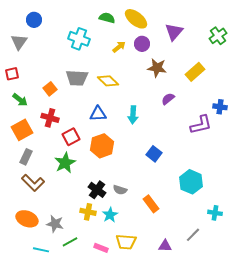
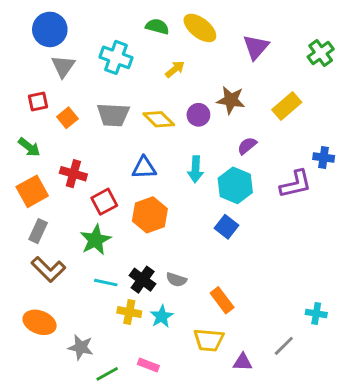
blue circle: (34, 20) -> (50, 29), size x1.5
gray triangle: (19, 42) -> (63, 66), moved
purple circle: (142, 44) -> (198, 115), moved
red square: (12, 74) -> (38, 102), moved
orange square: (50, 89) -> (67, 118), moved
cyan hexagon: (191, 182) -> (235, 185), moved
gray star: (55, 224) -> (81, 347), moved
green line: (70, 242) -> (107, 374), moved
yellow trapezoid: (126, 242) -> (209, 340), moved
cyan line: (41, 250) -> (106, 283), moved

